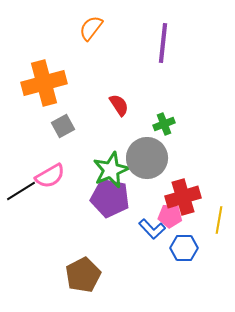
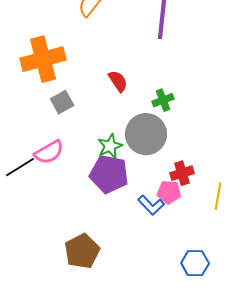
green star: (111, 170) -> (110, 146), size x0.7
red cross: (183, 197) -> (182, 173), size x0.7
blue hexagon: (184, 248) -> (195, 263), moved

